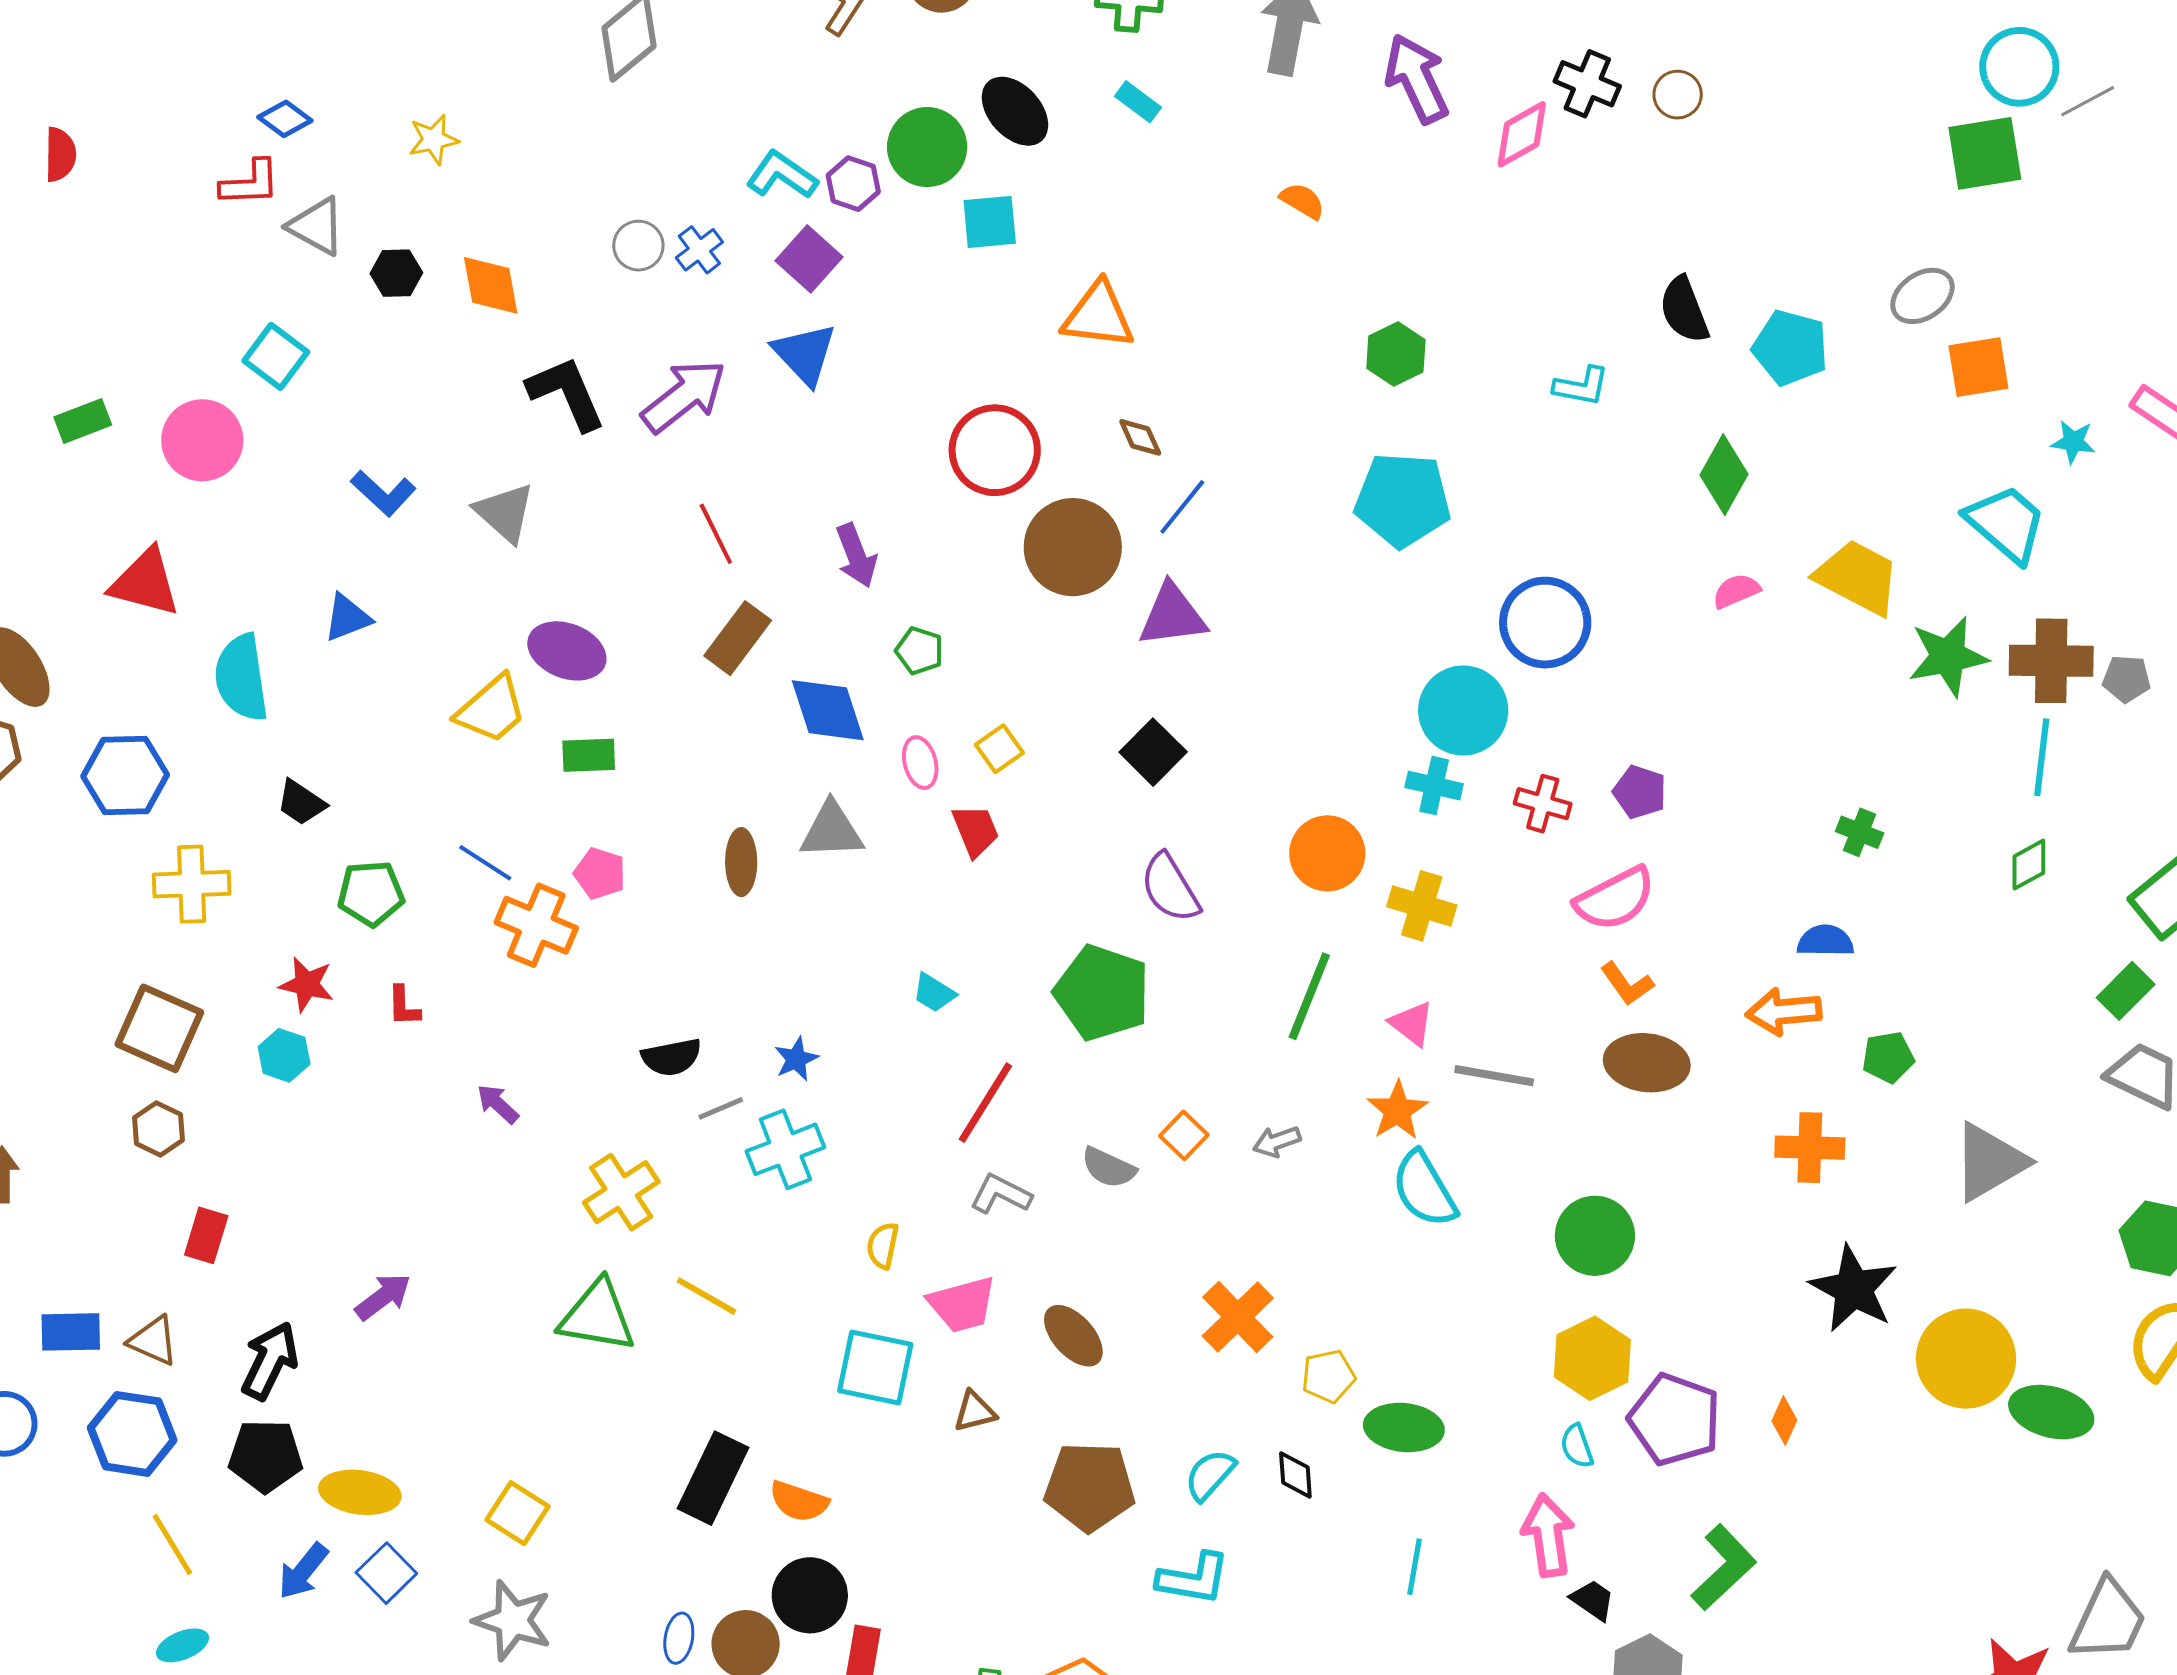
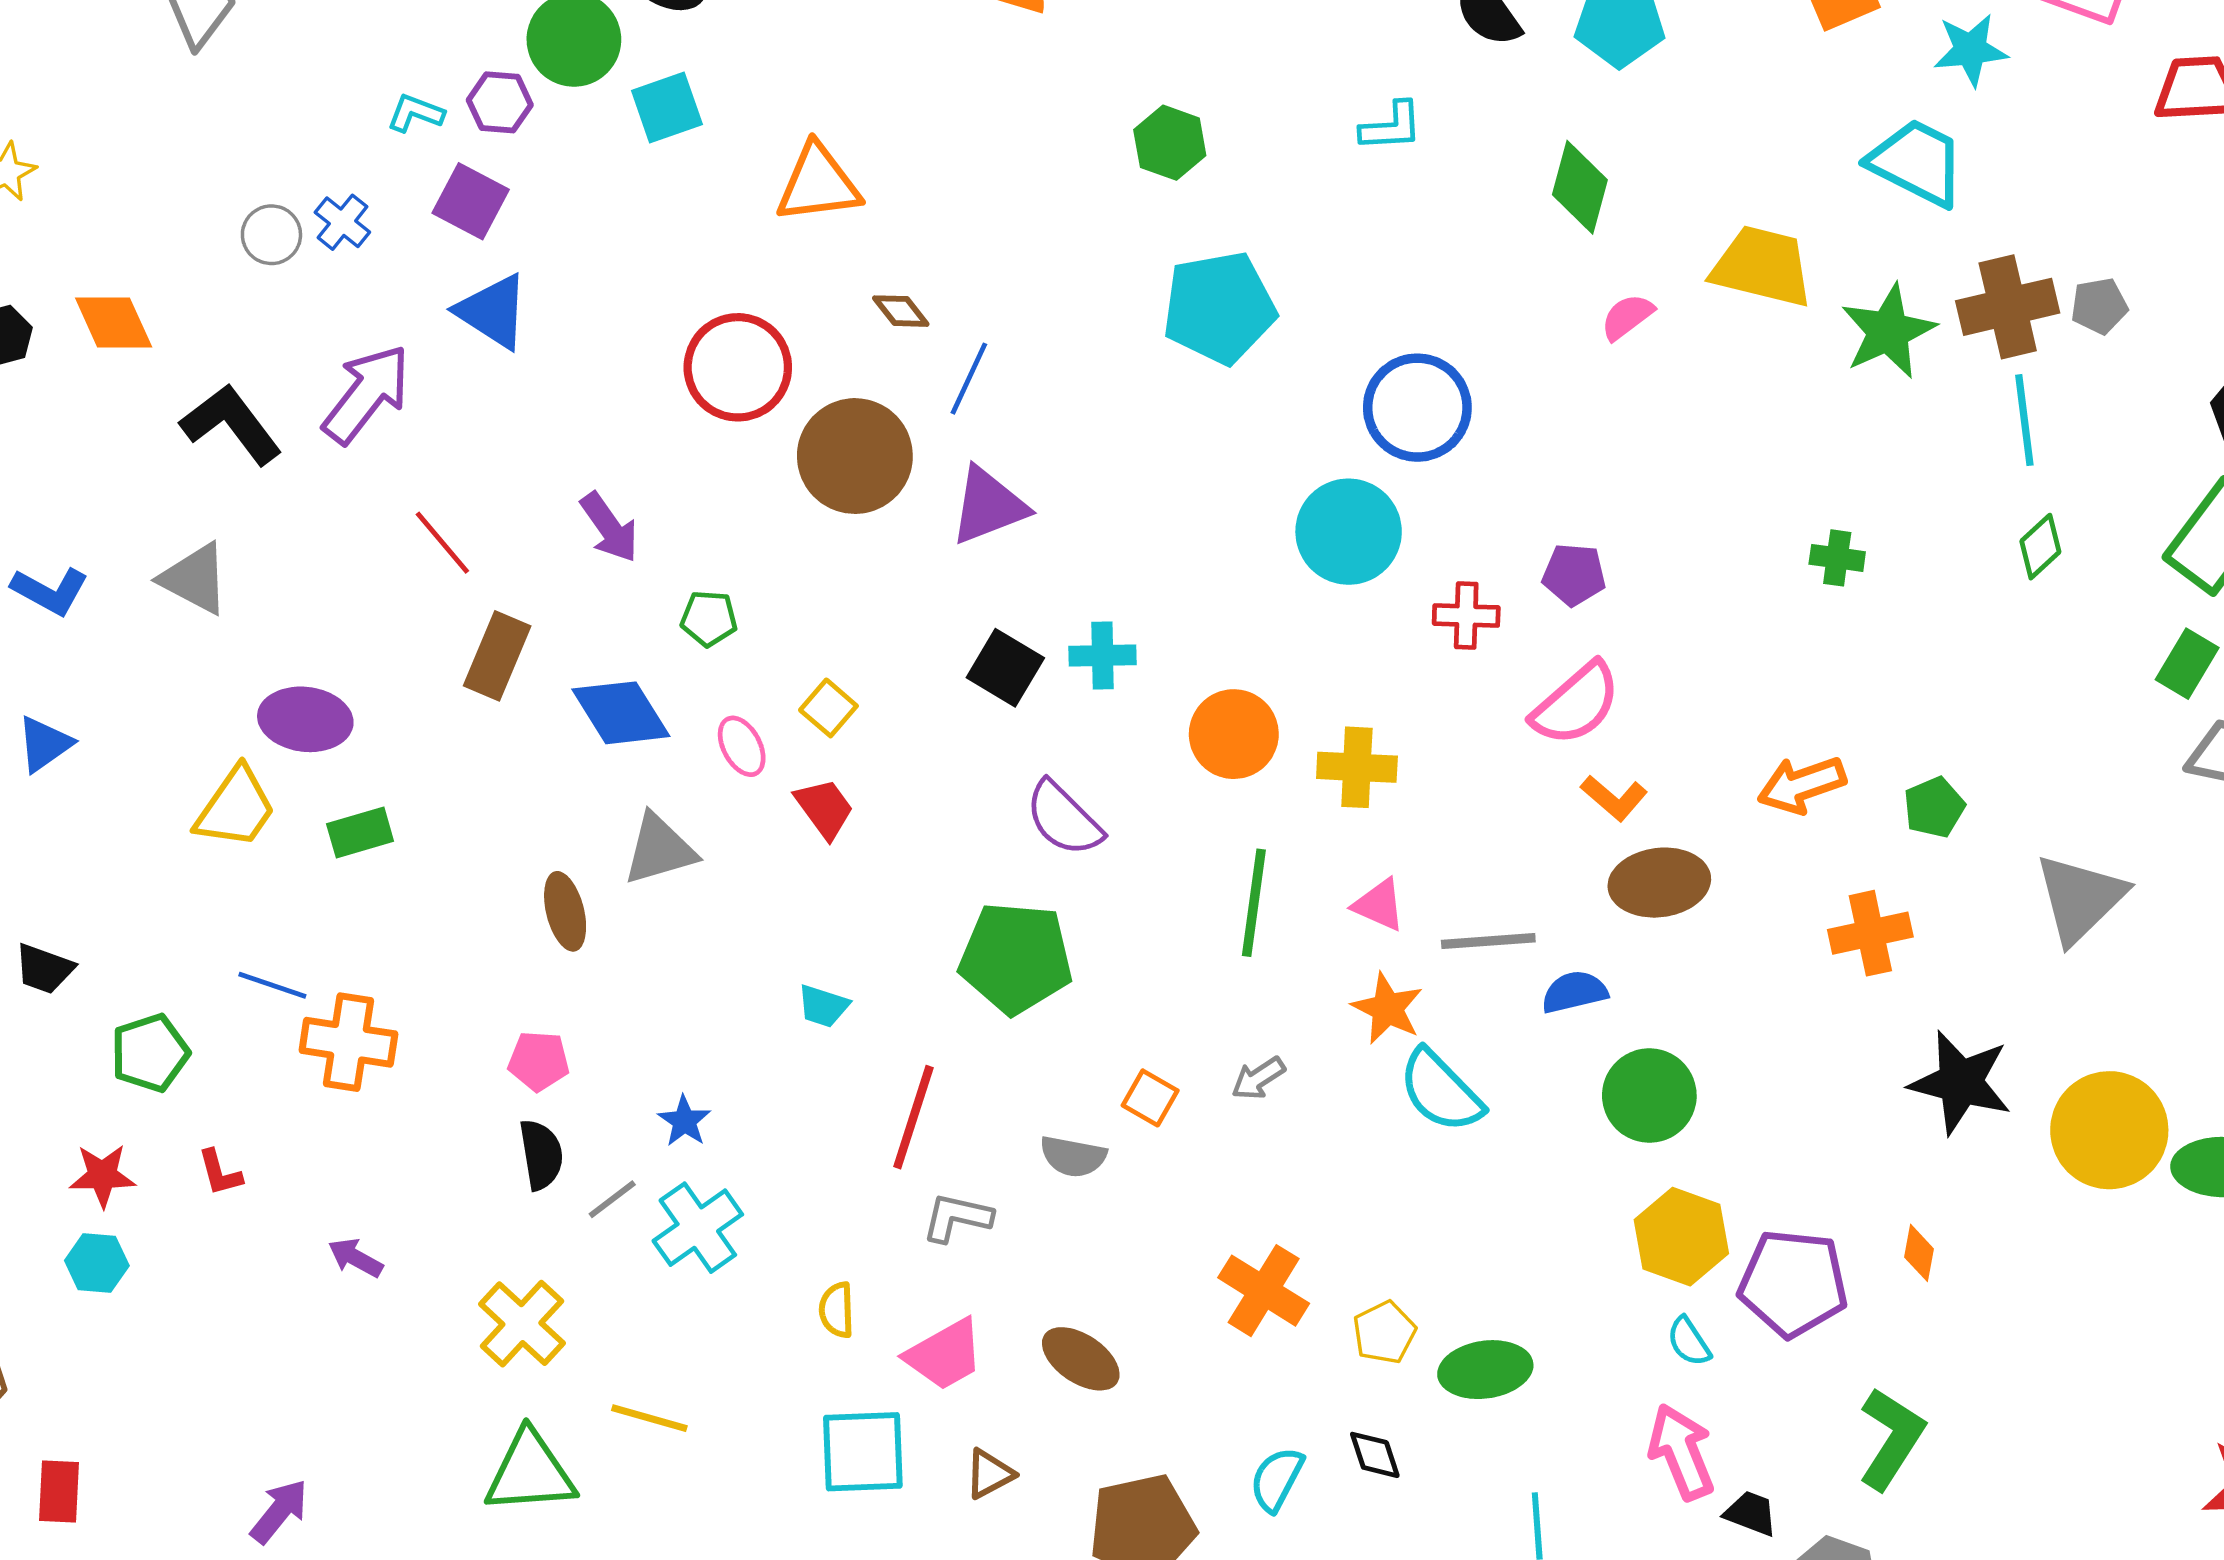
cyan L-shape: (782, 175) -> (415, 113), size x0.7
cyan star: (2073, 442) -> (1970, 50), size x1.4
cyan cross: (1434, 786) -> (1103, 656), moved
pink pentagon: (600, 873) -> (539, 1061), moved
blue semicircle: (1825, 941) -> (1574, 992), moved
black semicircle: (672, 1057) -> (541, 1155), turned -74

